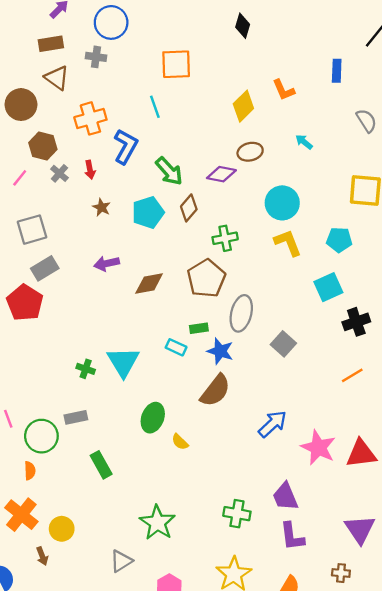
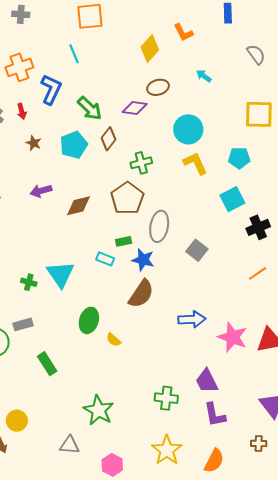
blue arrow: (273, 424) -> (192, 319), turned 44
gray triangle: (121, 561) -> (70, 445), turned 40

